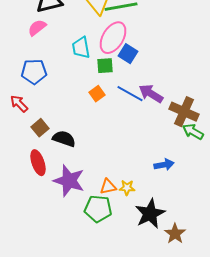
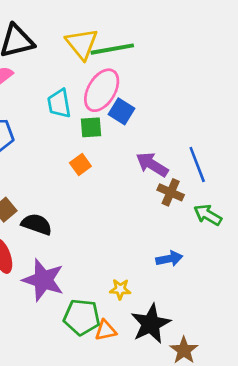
blue line: (130, 94) -> (197, 165), moved, turned 40
brown cross: (184, 112) -> (171, 192), moved, size x0.7
orange triangle: (108, 187) -> (106, 330), moved

